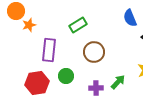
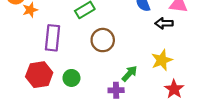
green circle: (66, 76) -> (71, 78), moved
purple cross: (96, 88) -> (116, 90), moved

